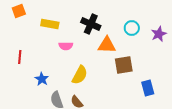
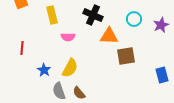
yellow rectangle: (50, 24) -> (52, 15), turned 66
yellow semicircle: (80, 75) -> (70, 68), moved
blue rectangle: (148, 88) -> (162, 75), moved

